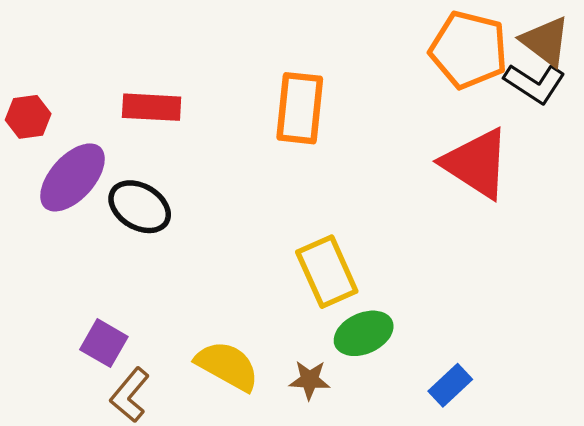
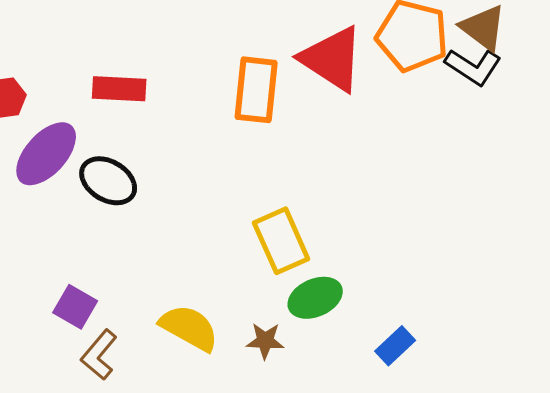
red triangle: (476, 163) -> (332, 59), moved

